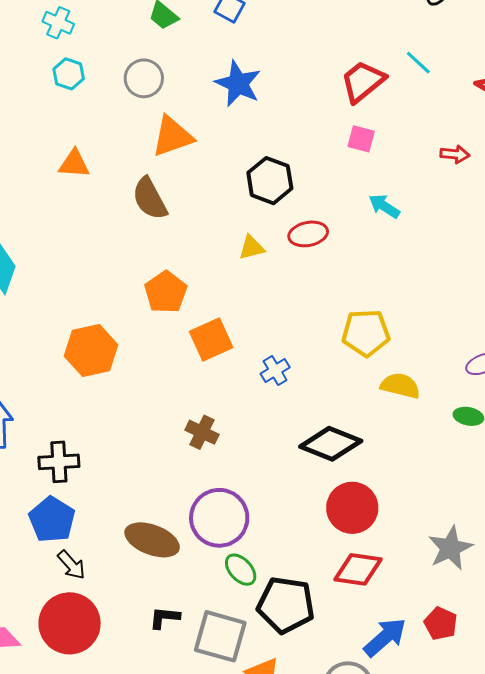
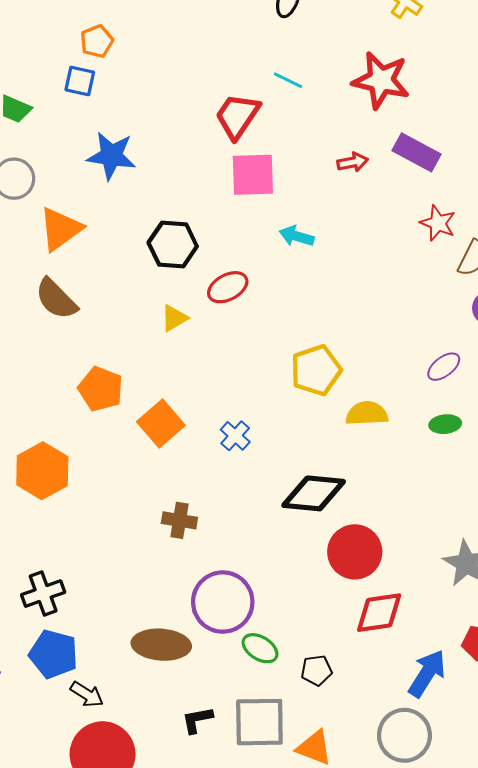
pink square: (361, 139) -> (253, 175), size x1.6
black pentagon: (286, 605) -> (317, 670), size x0.5

